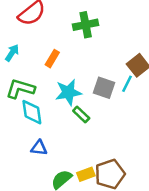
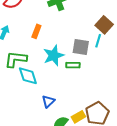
green rectangle: (81, 114) -> (73, 65), moved, turned -32
blue triangle: (39, 148) -> (48, 101), moved, turned -40

